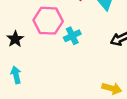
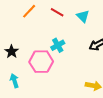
pink hexagon: (48, 21) -> (41, 62), moved

